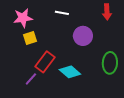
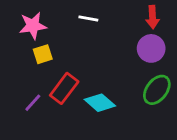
purple circle: (83, 36) -> (151, 48), moved
green ellipse: (110, 63) -> (157, 90), turned 35
purple line: (31, 79) -> (33, 103), moved

